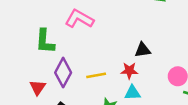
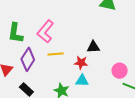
pink L-shape: (79, 19) -> (45, 31), moved, turned -85
yellow line: (96, 75) -> (56, 54), moved

